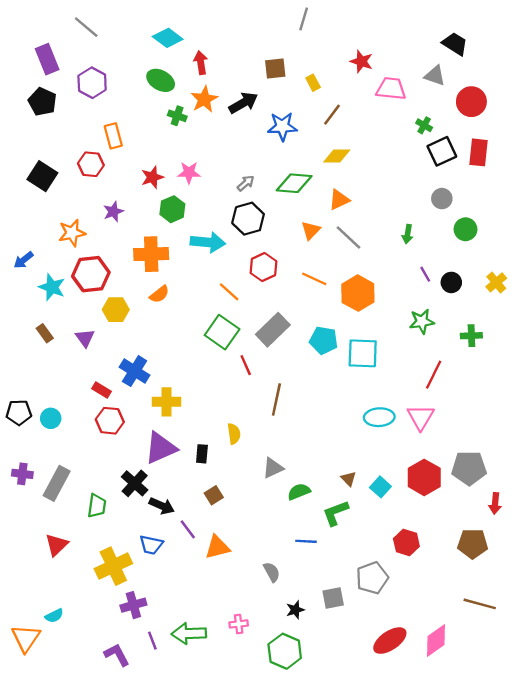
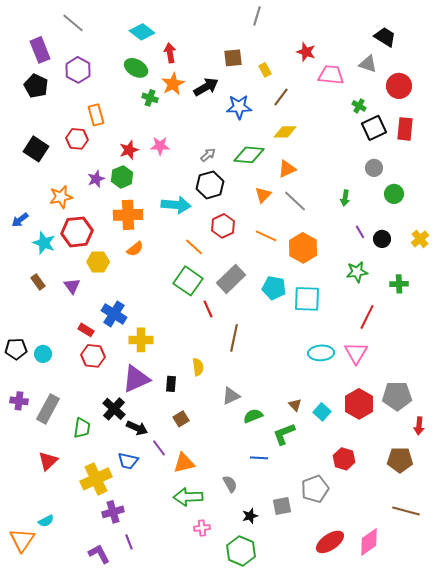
green hexagon: (172, 209) -> (122, 177), moved
green arrow: (189, 633) -> (188, 497), moved

